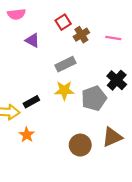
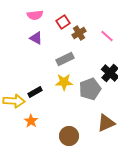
pink semicircle: (16, 14) -> (35, 15), moved
pink line: (113, 38) -> (107, 36), turned 32
brown circle: (80, 145) -> (69, 136), moved

